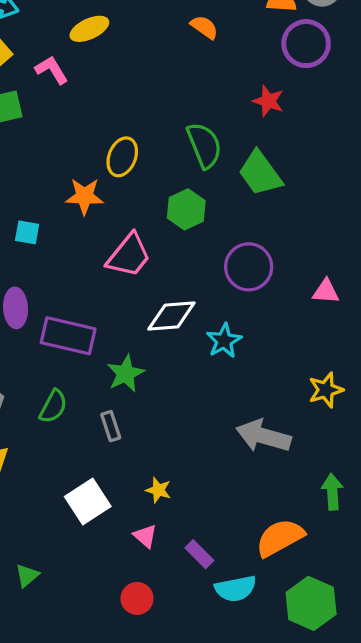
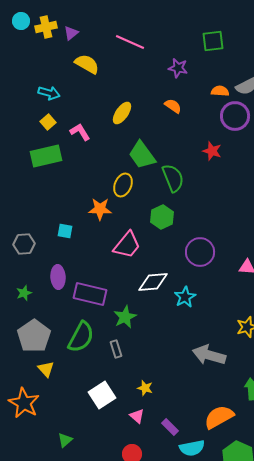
yellow ellipse: (89, 29) -> (122, 113), moved, turned -30
green trapezoid: (260, 173) -> (142, 155), moved
green semicircle: (53, 406) -> (81, 337), size x1.5

